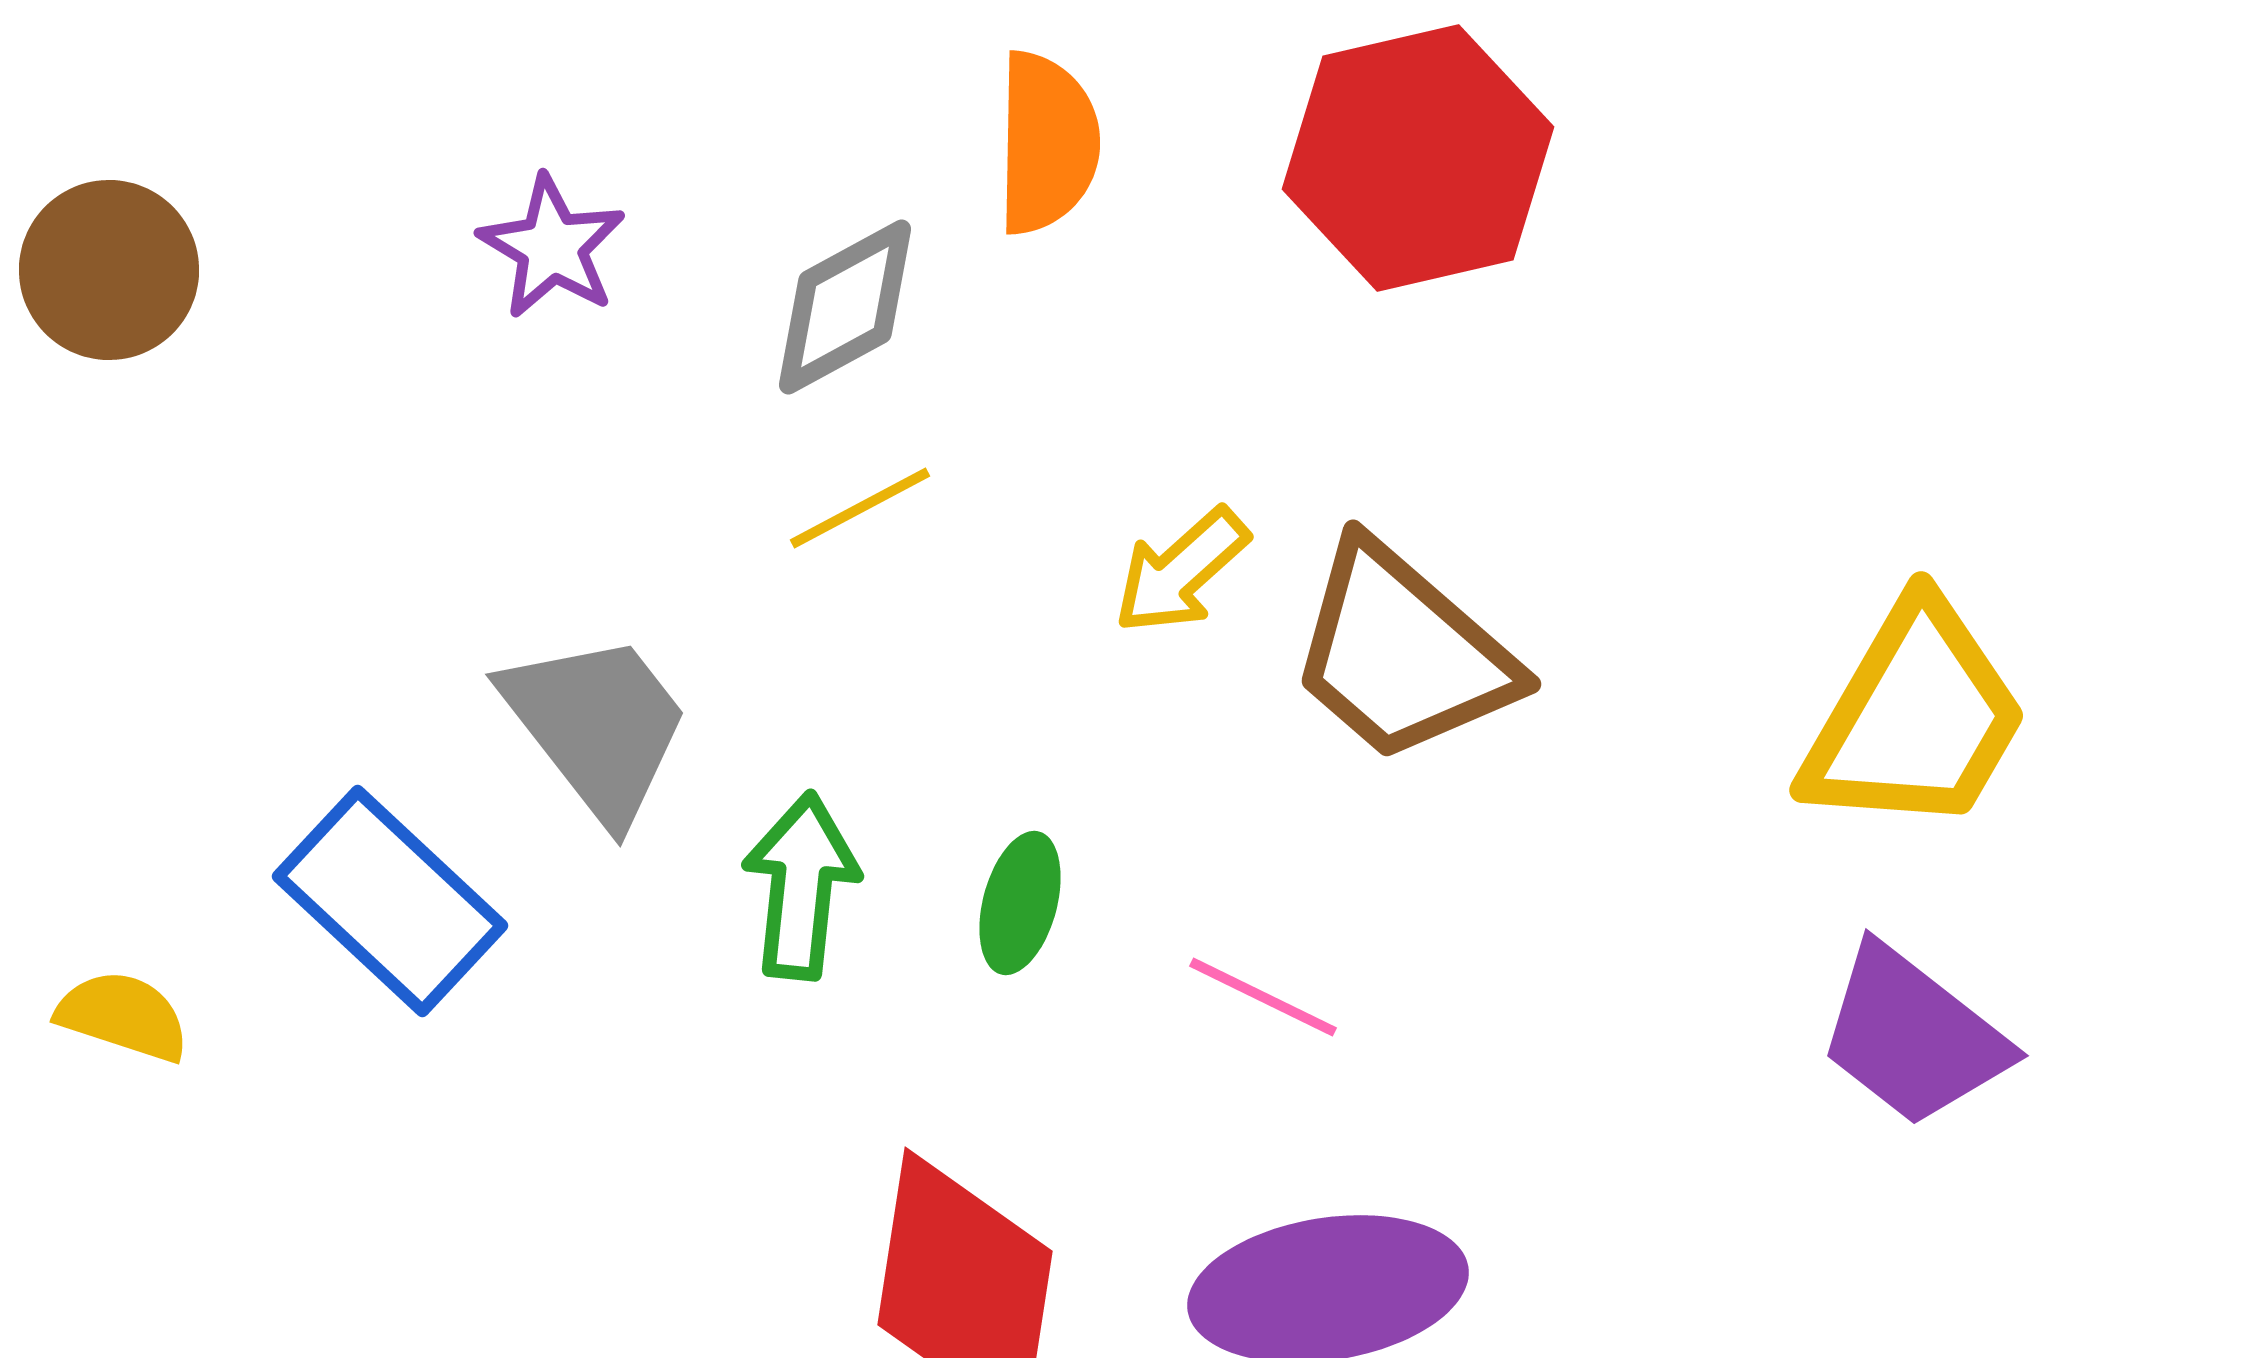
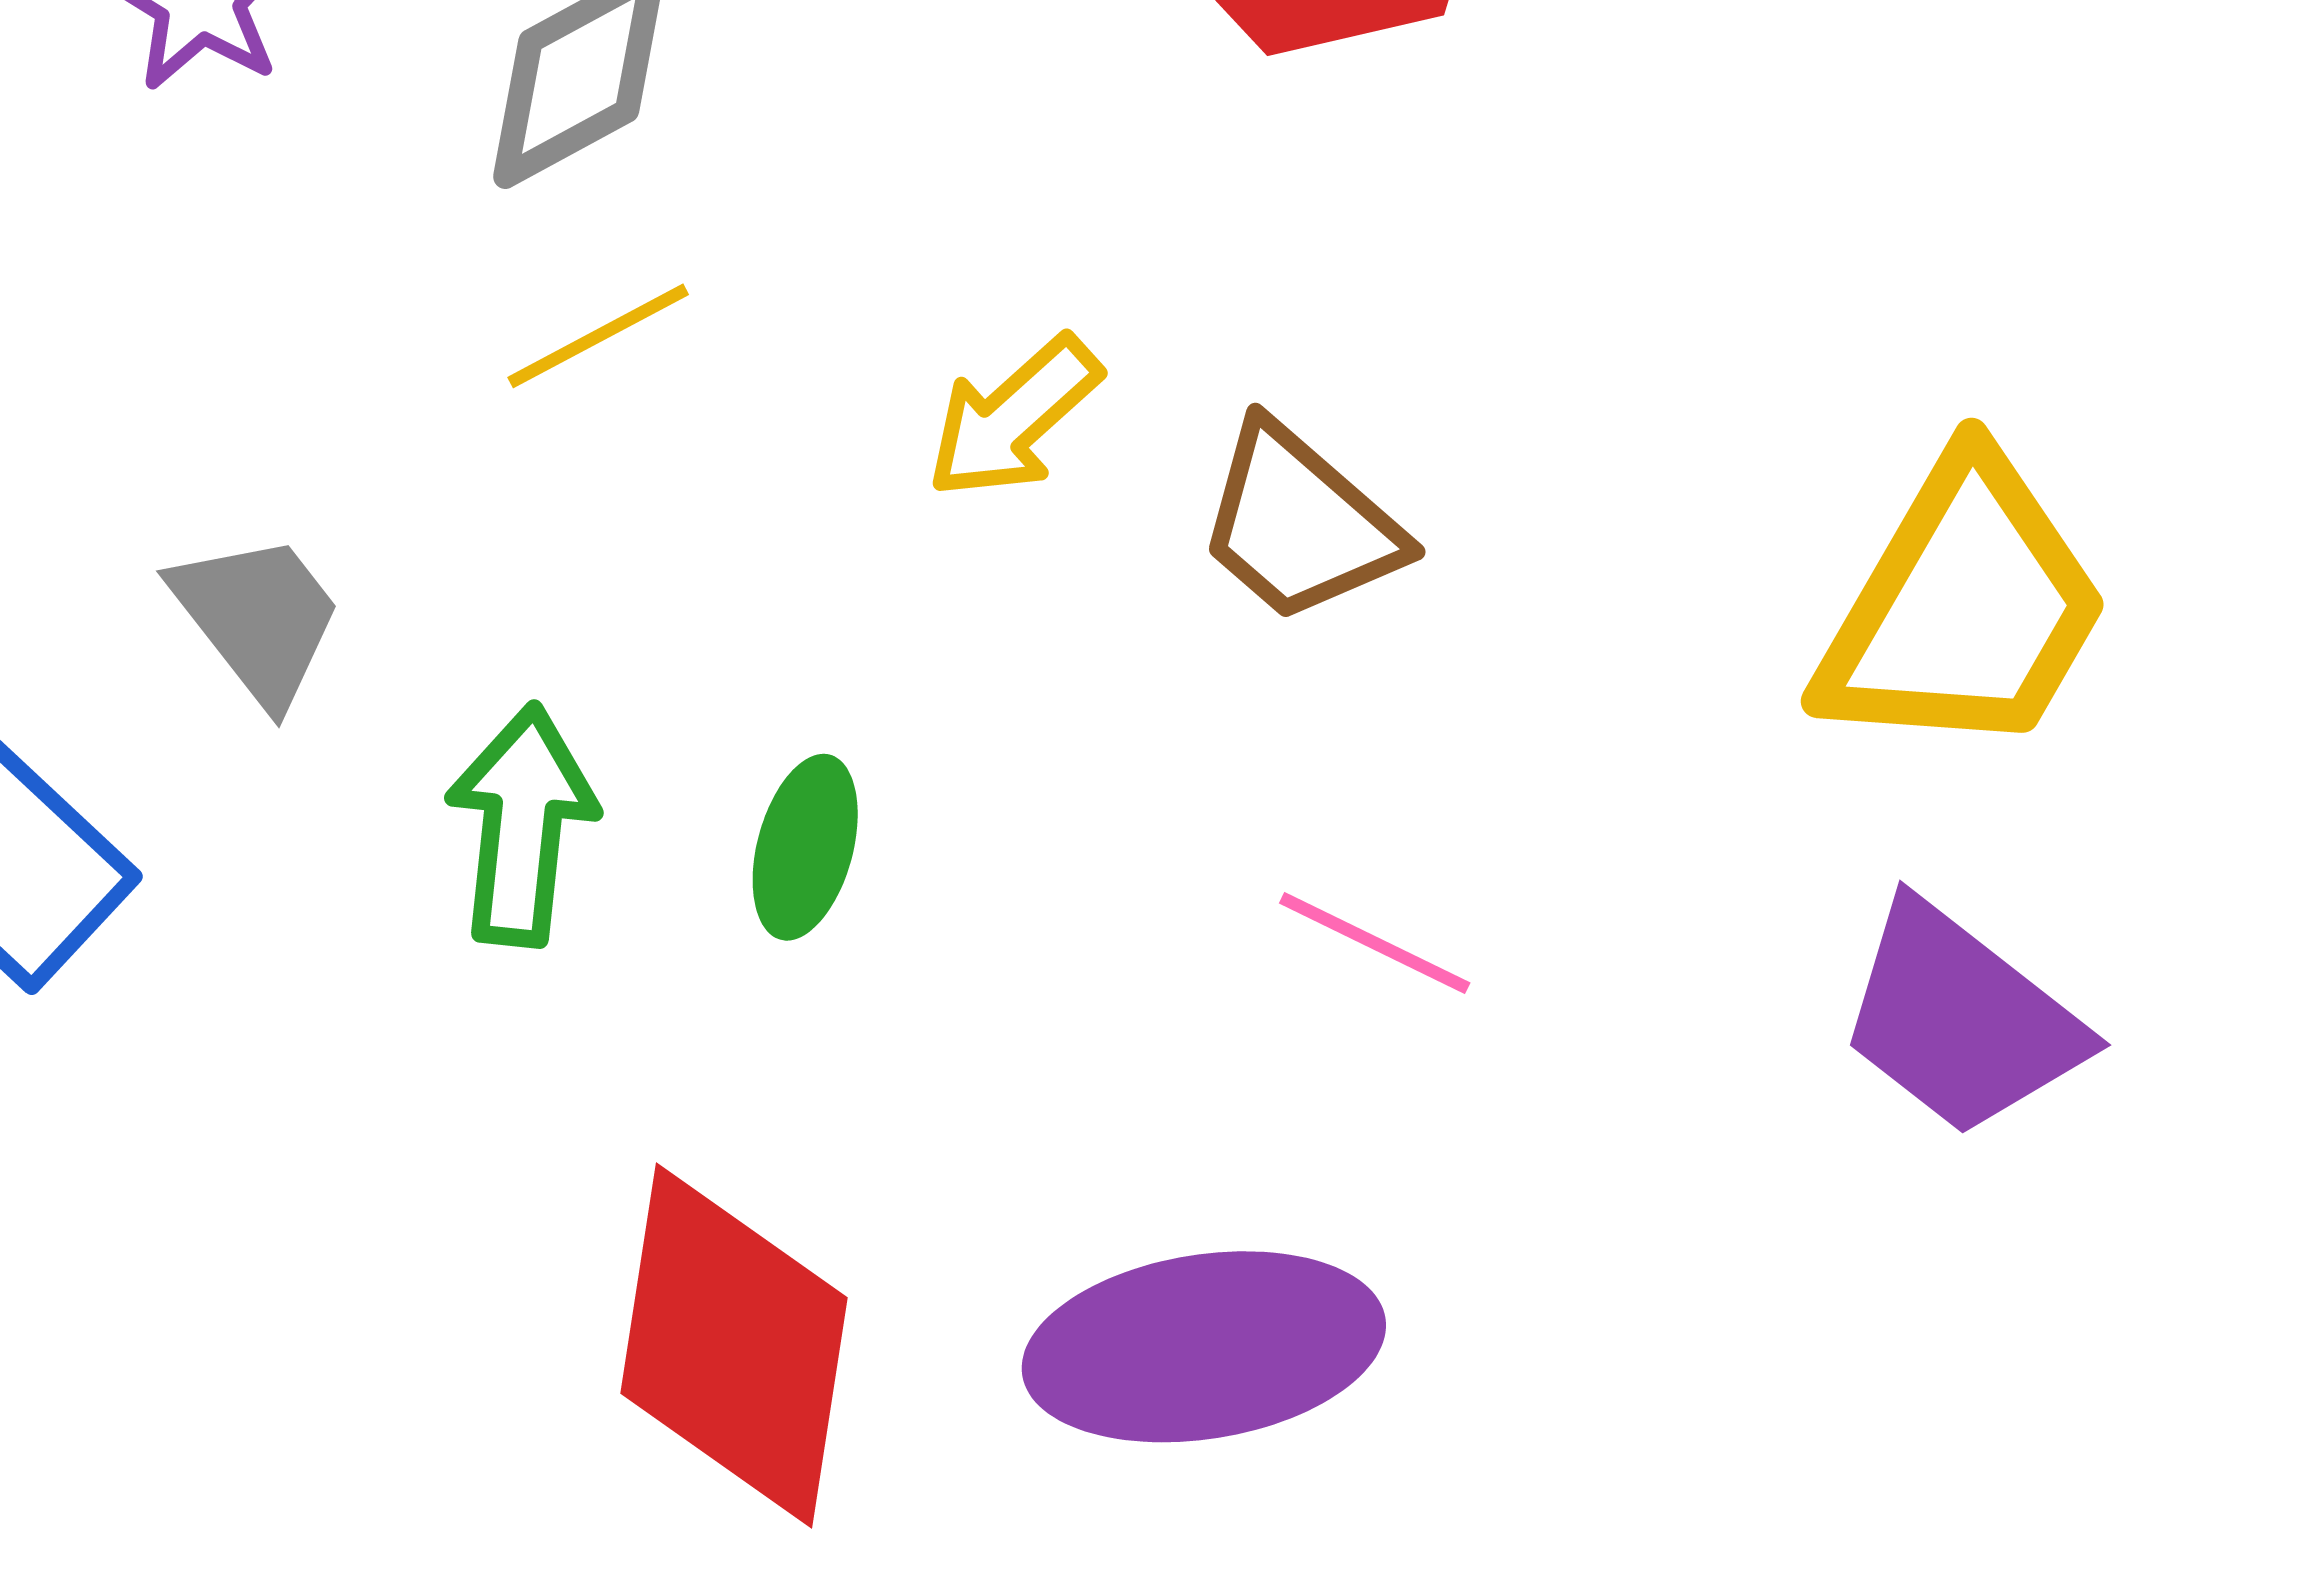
brown trapezoid: (1402, 653) -> (1300, 524), size x0.7
gray trapezoid: (597, 726) -> (258, 618), size x0.7
pink line: (1263, 997) -> (1375, 943), moved

